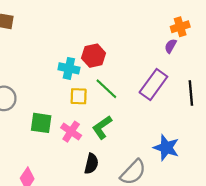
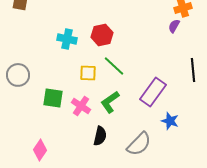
cyan cross: (69, 68) -> (67, 39), moved
purple rectangle: (153, 84) -> (153, 92), moved
blue star: (166, 148) -> (170, 121), size x0.7

